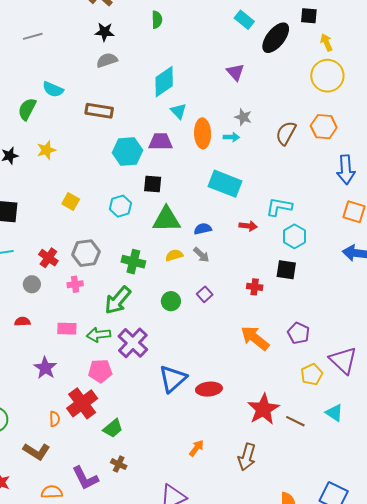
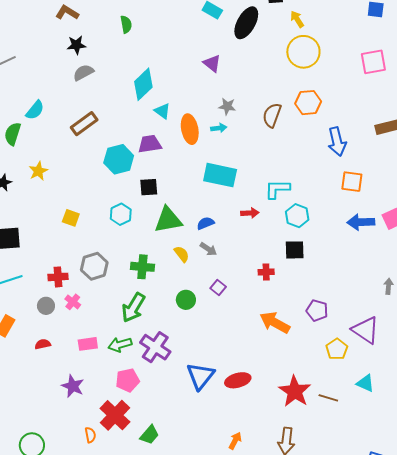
cyan semicircle: (53, 89) -> (35, 110), turned -65
brown rectangle: (99, 111) -> (84, 124), turned -36
yellow semicircle: (174, 255) -> (182, 254), turned 78
red cross: (48, 258) -> (58, 277), turned -30
pink cross: (75, 284) -> (73, 302), moved, turned -35

